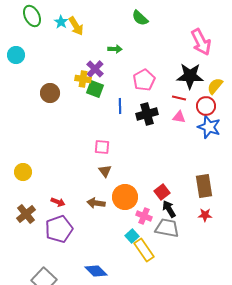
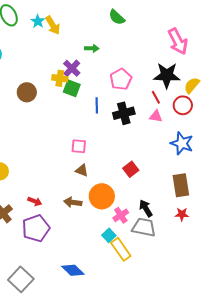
red line: (179, 98) -> (156, 97), turned 48
blue star: (209, 127) -> (182, 143), moved
brown triangle: (105, 171) -> (82, 170), turned -32
red square: (162, 192) -> (131, 169), moved
pink cross: (144, 216) -> (121, 215), turned 35

